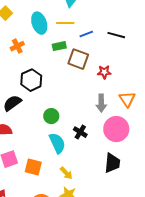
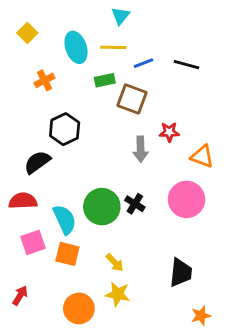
red star: (104, 72) -> (169, 132), moved
orange triangle: (127, 99) -> (202, 156), turned -36
gray arrow: (101, 103) -> (141, 149), moved
green circle: (51, 116) -> (102, 207), moved, size x1.6
cyan semicircle: (57, 143) -> (65, 219), moved
black trapezoid: (112, 163) -> (181, 273), moved

